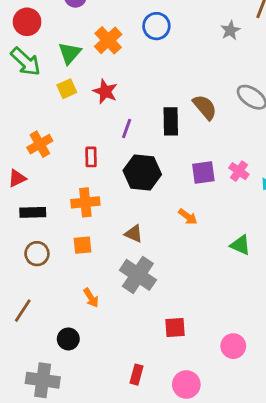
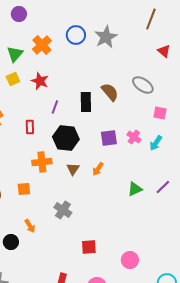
gray star: (230, 30) -> (106, 37), moved, size x1.6
orange cross: (85, 202) -> (42, 162), moved
orange arrow: (188, 217) -> (98, 169), turned 88
brown triangle: (134, 234) -> (73, 169), moved, turned 40
green triangle: (240, 245) -> (135, 189), turned -49
gray cross: (138, 275) -> (63, 210), size x0.7
black circle: (68, 339) -> (11, 242), moved

